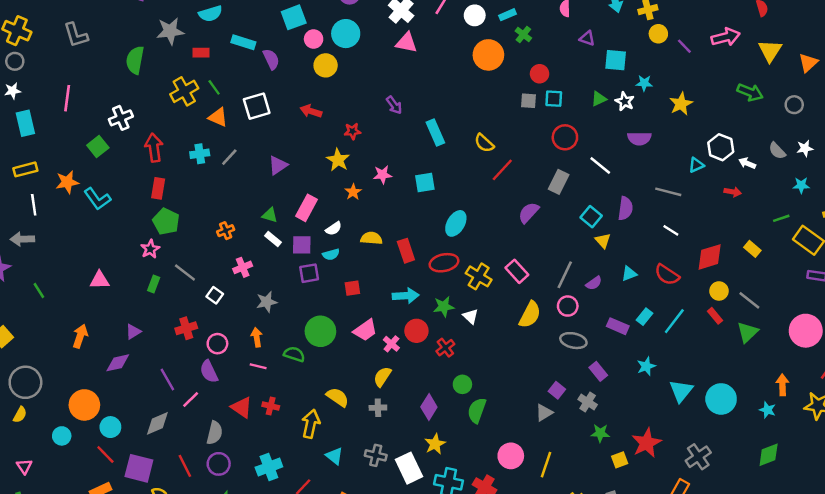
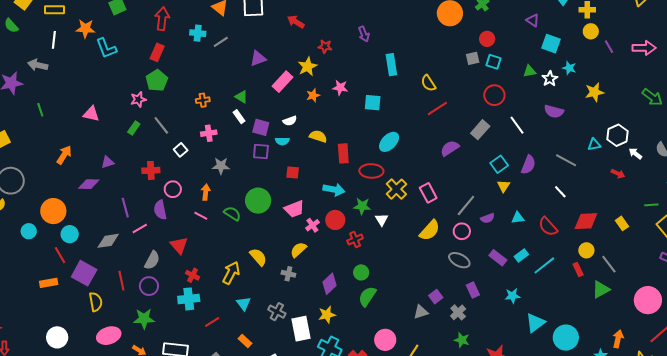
gray square: (528, 101) -> (473, 58), turned -32
pink rectangle: (307, 208) -> (282, 82), moved
red cross: (271, 406) -> (193, 275), moved

